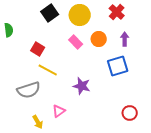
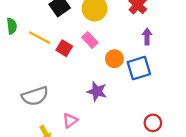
orange circle: (99, 39) -> (114, 59), moved
red square: (38, 49) -> (64, 48), moved
yellow line: (48, 70) -> (40, 38), moved

